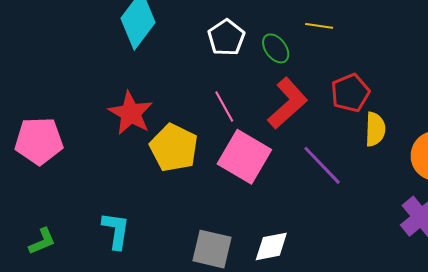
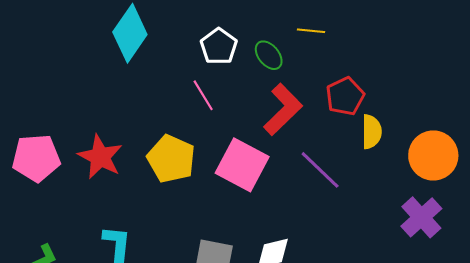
pink line: (224, 107) -> (203, 95), moved
red star: (131, 113) -> (100, 157), moved

